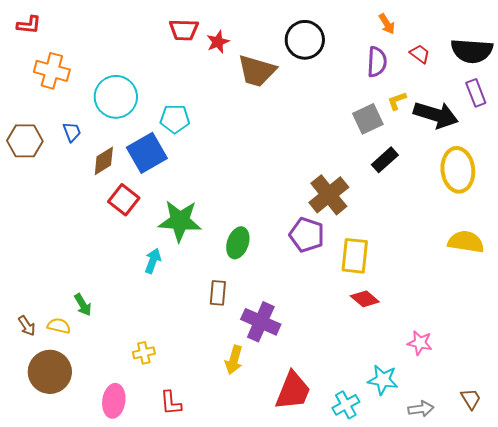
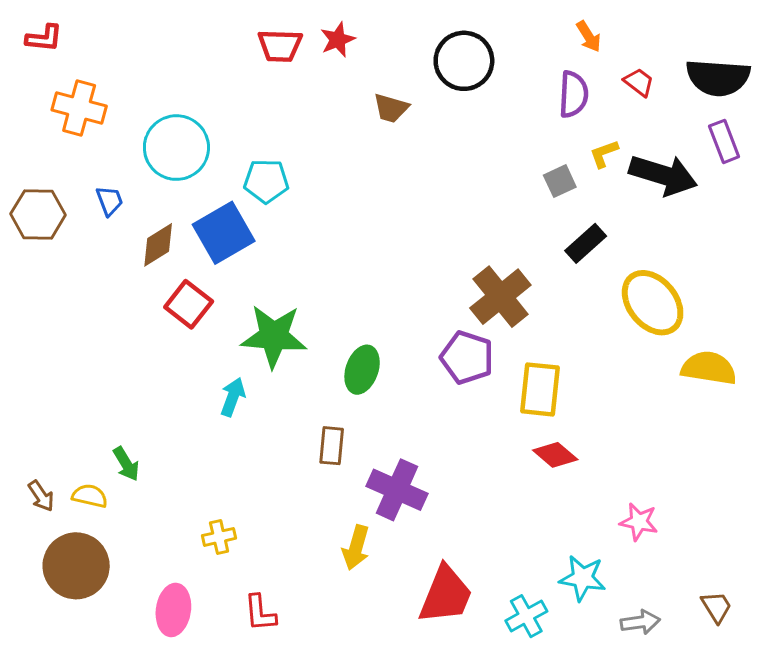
red star: (218, 42) -> (338, 40), moved
brown trapezoid: (257, 71) -> (391, 108), size x0.6
gray square: (368, 119) -> (560, 181), size x0.7
yellow ellipse: (458, 170) -> (653, 303), moved, turned -33

